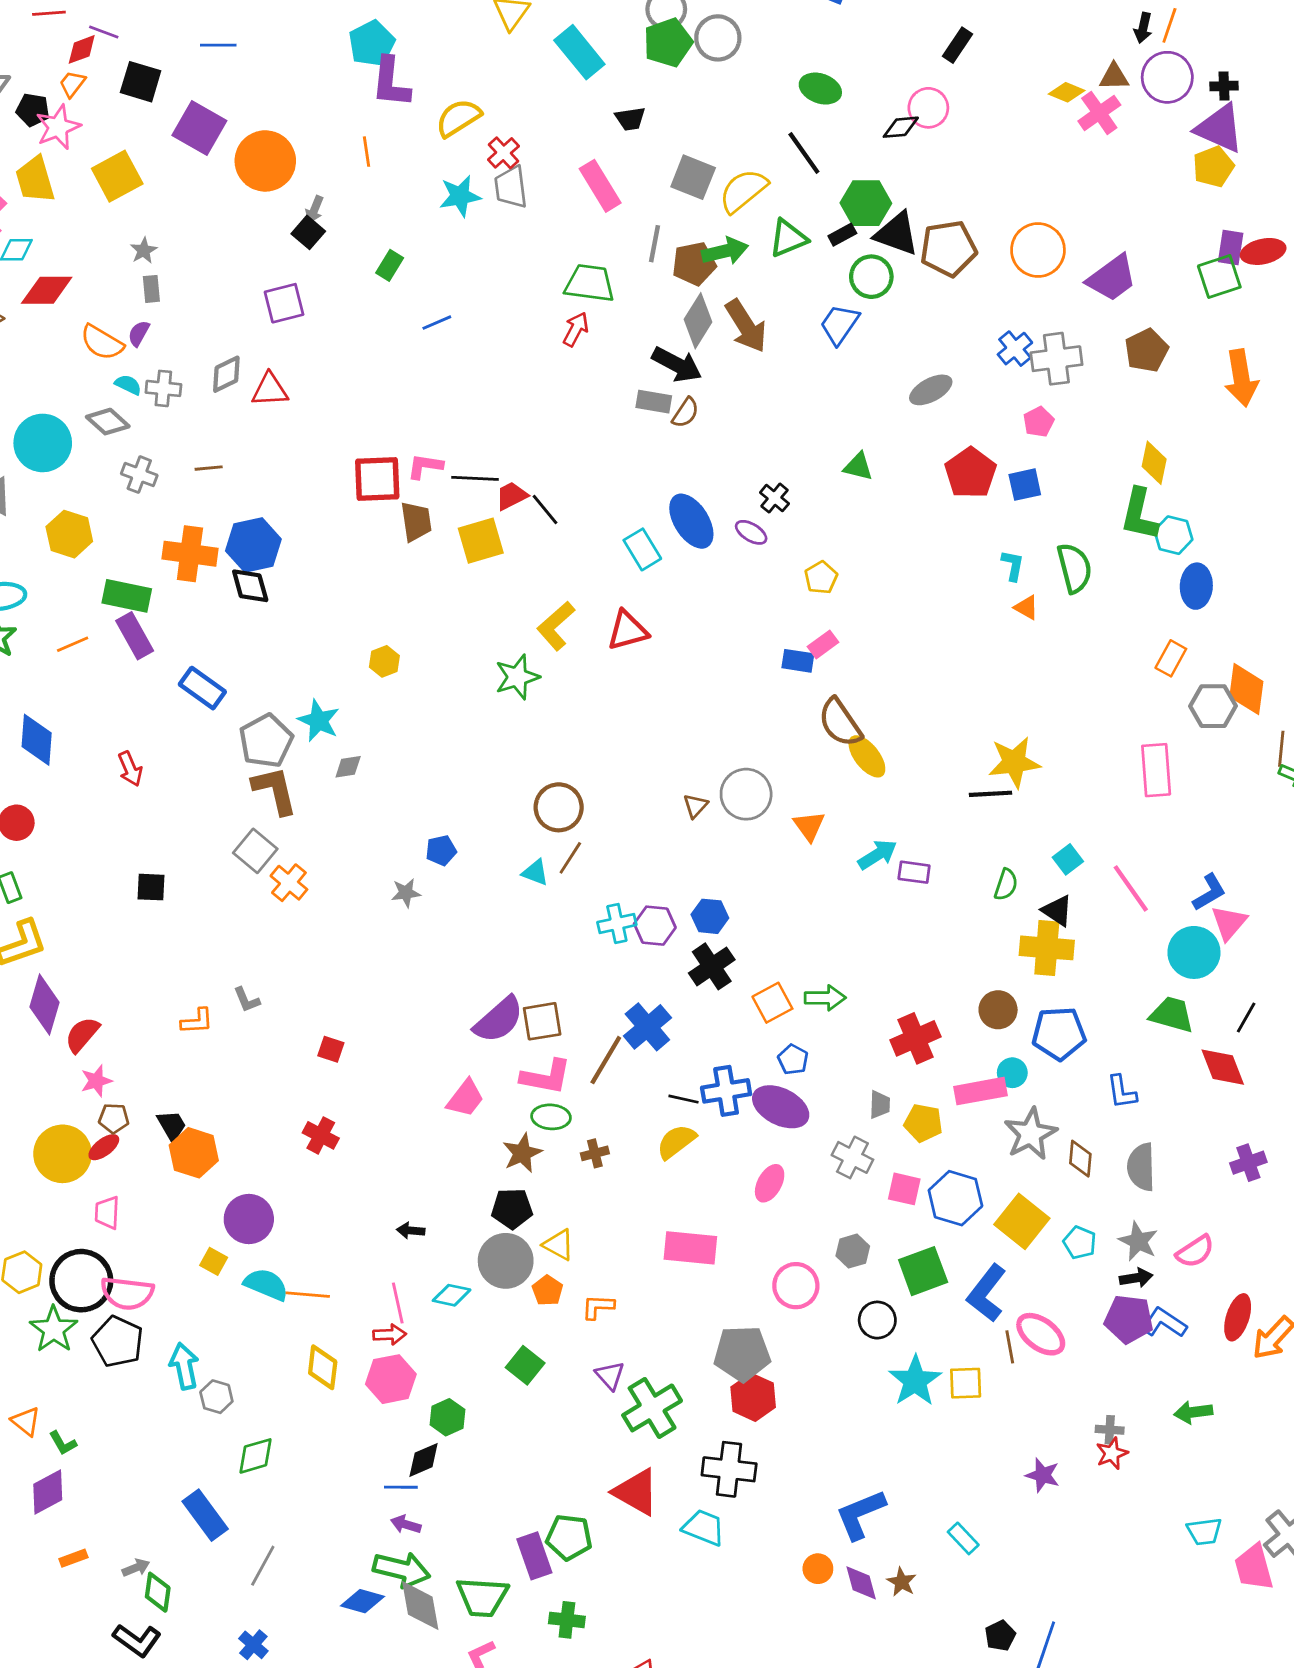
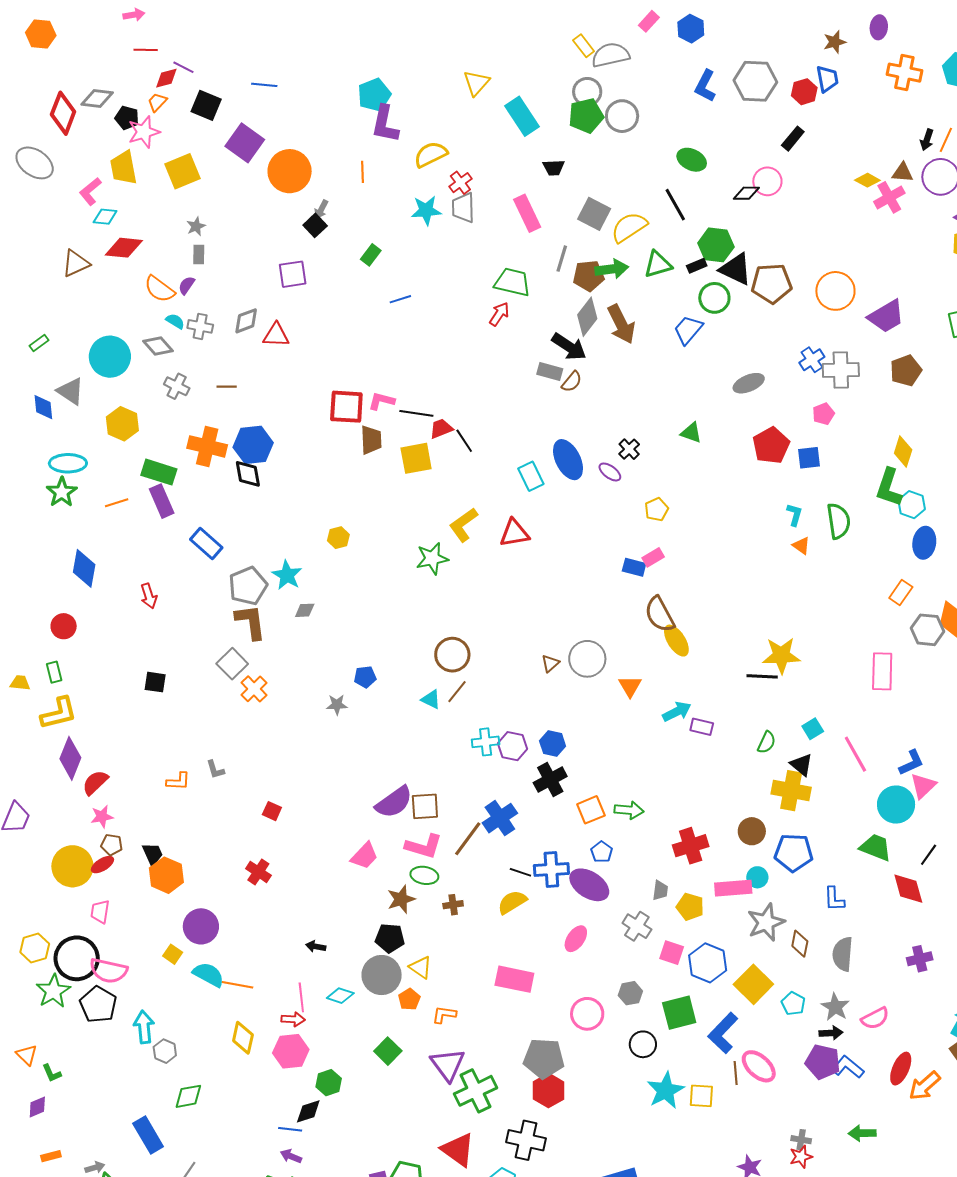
purple triangle: (610, 1376) -> (448, 1065), size x1.6
purple diamond: (48, 1492) -> (37, 1107), size x0.7

